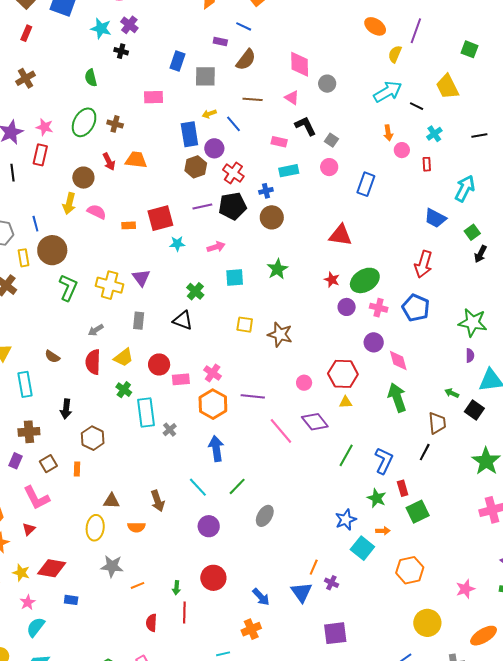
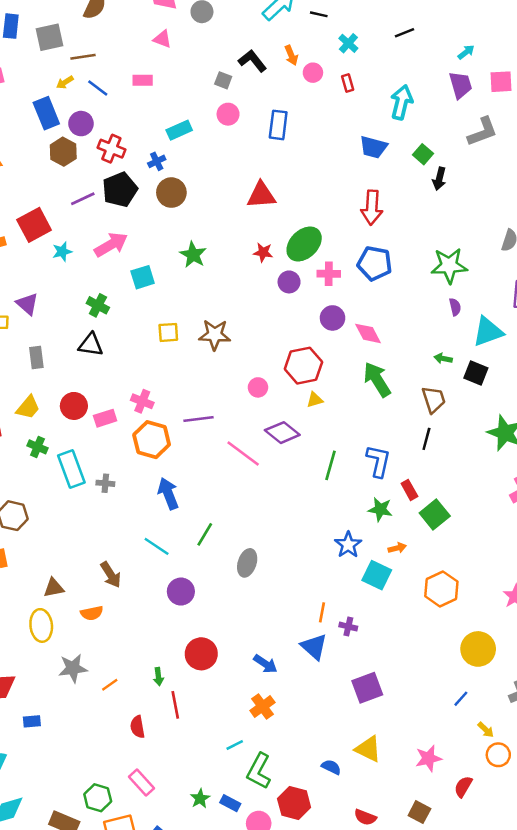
brown line: (253, 99) -> (83, 57), moved
black L-shape: (306, 126) -> (252, 61), moved
pink rectangle: (279, 142) -> (143, 80), moved
pink arrow: (216, 247) -> (111, 245), size x1.5
gray cross: (170, 430) -> (105, 483), turned -32

